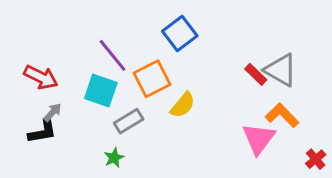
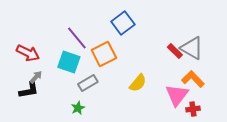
yellow semicircle: (183, 105) -> (138, 83), moved
red cross: (316, 159) -> (193, 109), moved, turned 32

